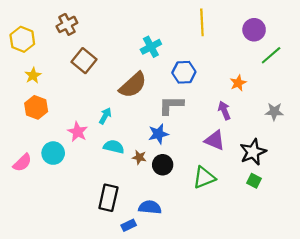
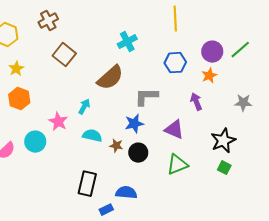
purple circle: (254, 30) -> (212, 52), moved
blue hexagon: (184, 72) -> (175, 63), moved
purple triangle: (215, 140) -> (174, 130), moved

